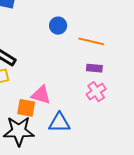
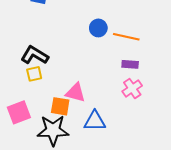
blue circle: (58, 26) -> (98, 28), moved

